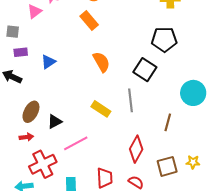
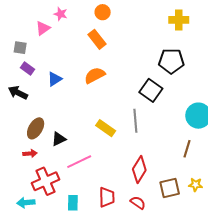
purple rectangle: (21, 52) -> (28, 69), turned 40
orange semicircle: (101, 62) -> (95, 75), moved, turned -90
brown line: (168, 122) -> (187, 149), moved

